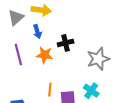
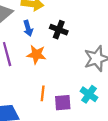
black cross: (66, 43) -> (59, 30), moved, turned 35

